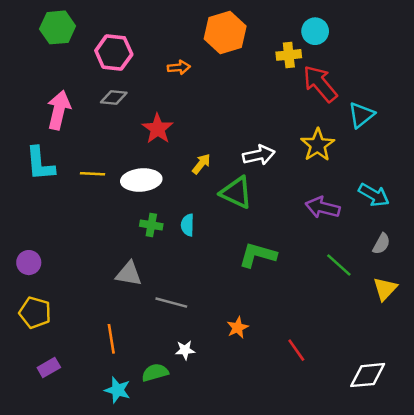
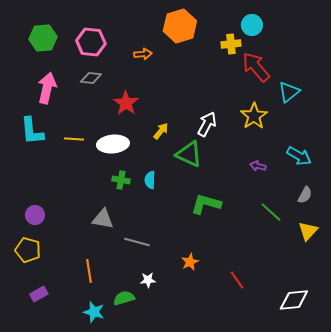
green hexagon: (58, 27) -> (43, 38), moved
white arrow: (259, 155) -> (207, 124), turned -50
purple arrow: (323, 208) -> (258, 166), size x0.6
purple circle: (29, 263) -> (35, 215), moved

